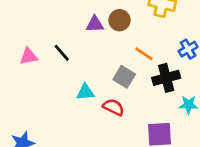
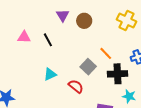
brown circle: (120, 20) -> (84, 21), moved
purple triangle: (95, 24) -> (63, 15), moved, turned 48
cyan triangle: (85, 92) -> (50, 74), moved, turned -32

